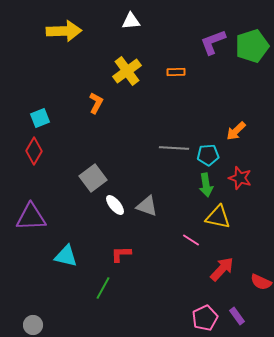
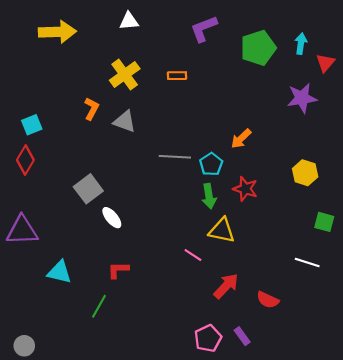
purple L-shape: (213, 42) -> (204, 29), moved
cyan pentagon: (208, 155) -> (211, 164), turned -30
gray triangle: (147, 206) -> (125, 122), moved

